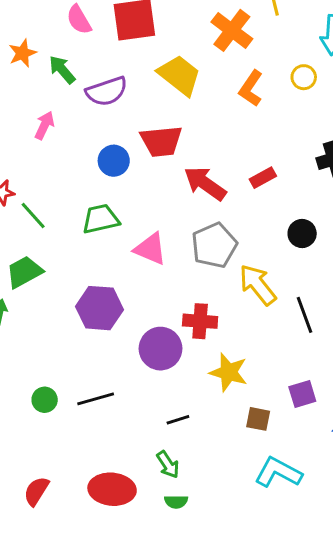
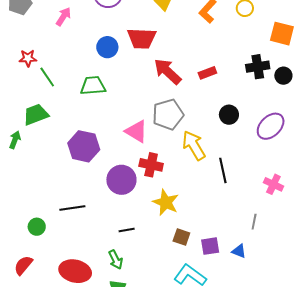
pink triangle: (150, 249) -> (136, 131), moved
purple square: (302, 394) -> (210, 246), moved
green circle: (45, 400) -> (37, 227), moved

